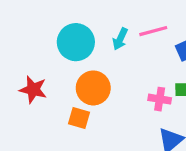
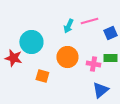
cyan circle: (76, 42) -> (31, 42), moved
orange circle: (93, 88) -> (67, 57), moved

